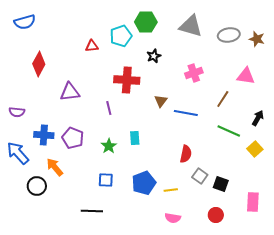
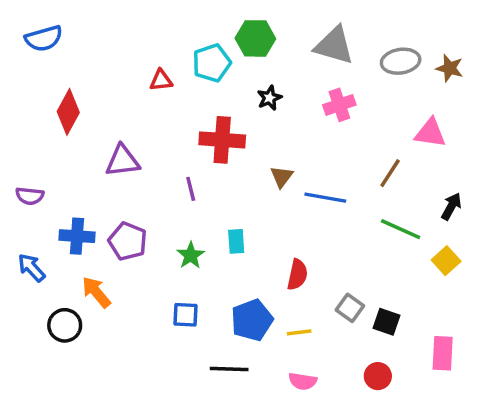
pink cross: (194, 73) -> (339, 105), moved
blue arrow: (18, 153) -> (31, 268), size x0.7
red semicircle: (186, 154) -> (297, 275), moved
black line: (92, 211) -> (229, 369), moved

